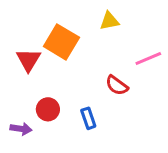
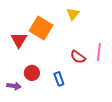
yellow triangle: (109, 21) -> (73, 14), turned -40
pink line: (148, 58) -> (99, 52), moved, turned -60

